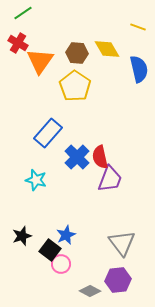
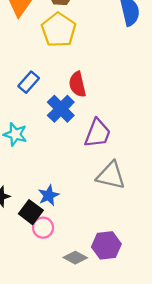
blue rectangle: (48, 133) -> (29, 82), size x0.7
red semicircle: (100, 157) -> (77, 84), moved
gray triangle: (122, 243) -> (111, 175), moved, turned -40

